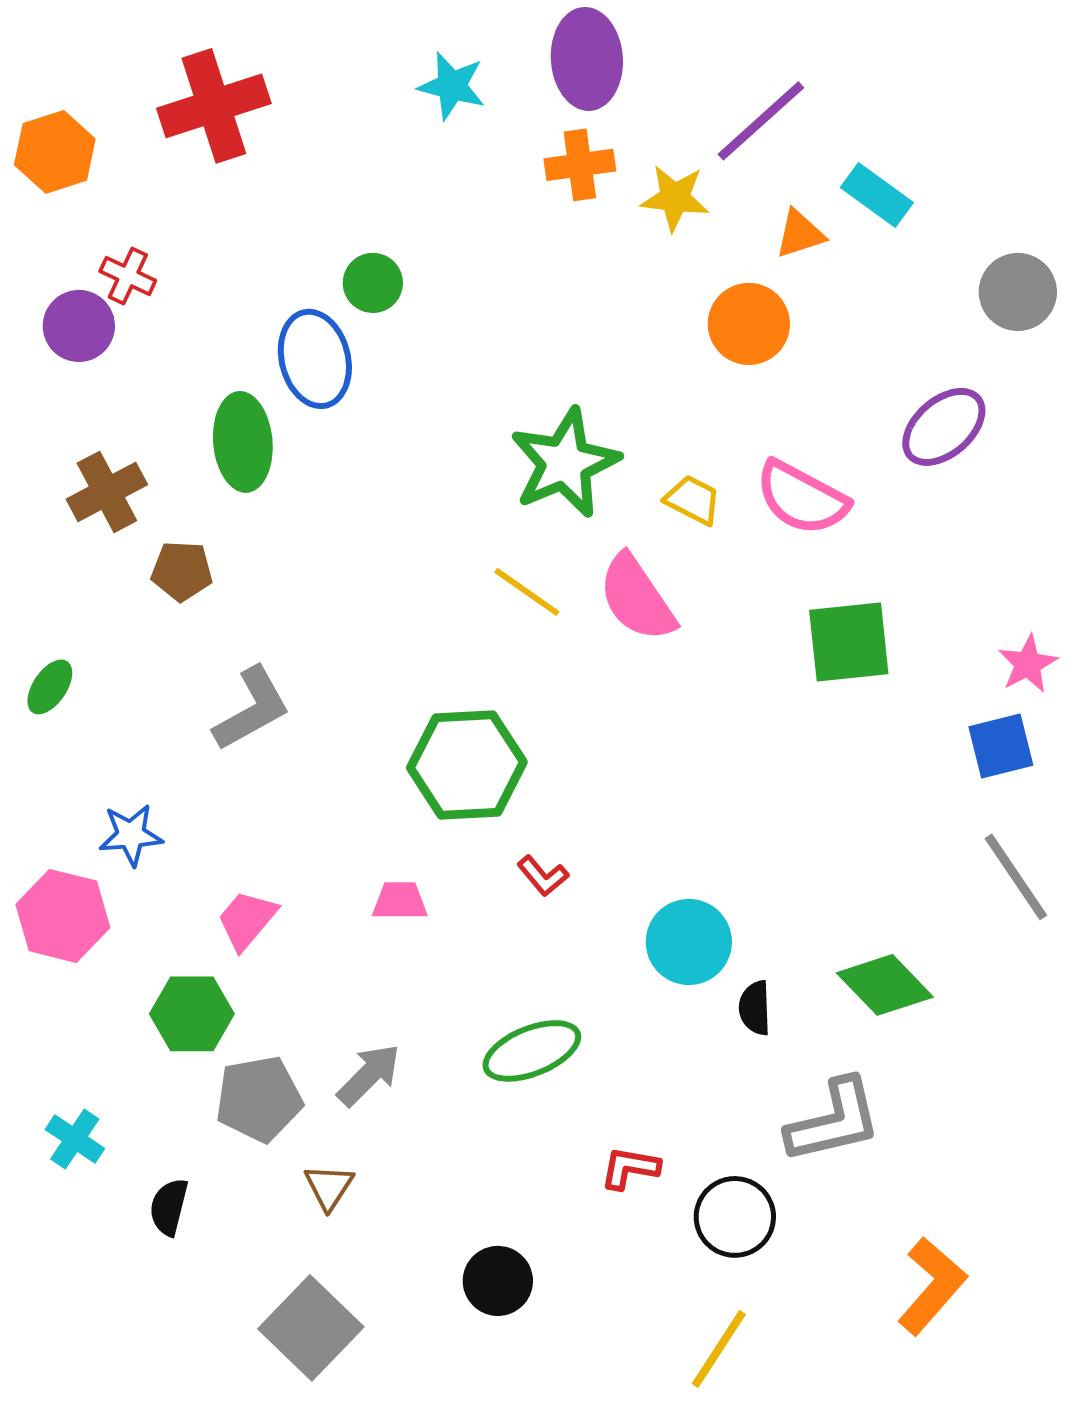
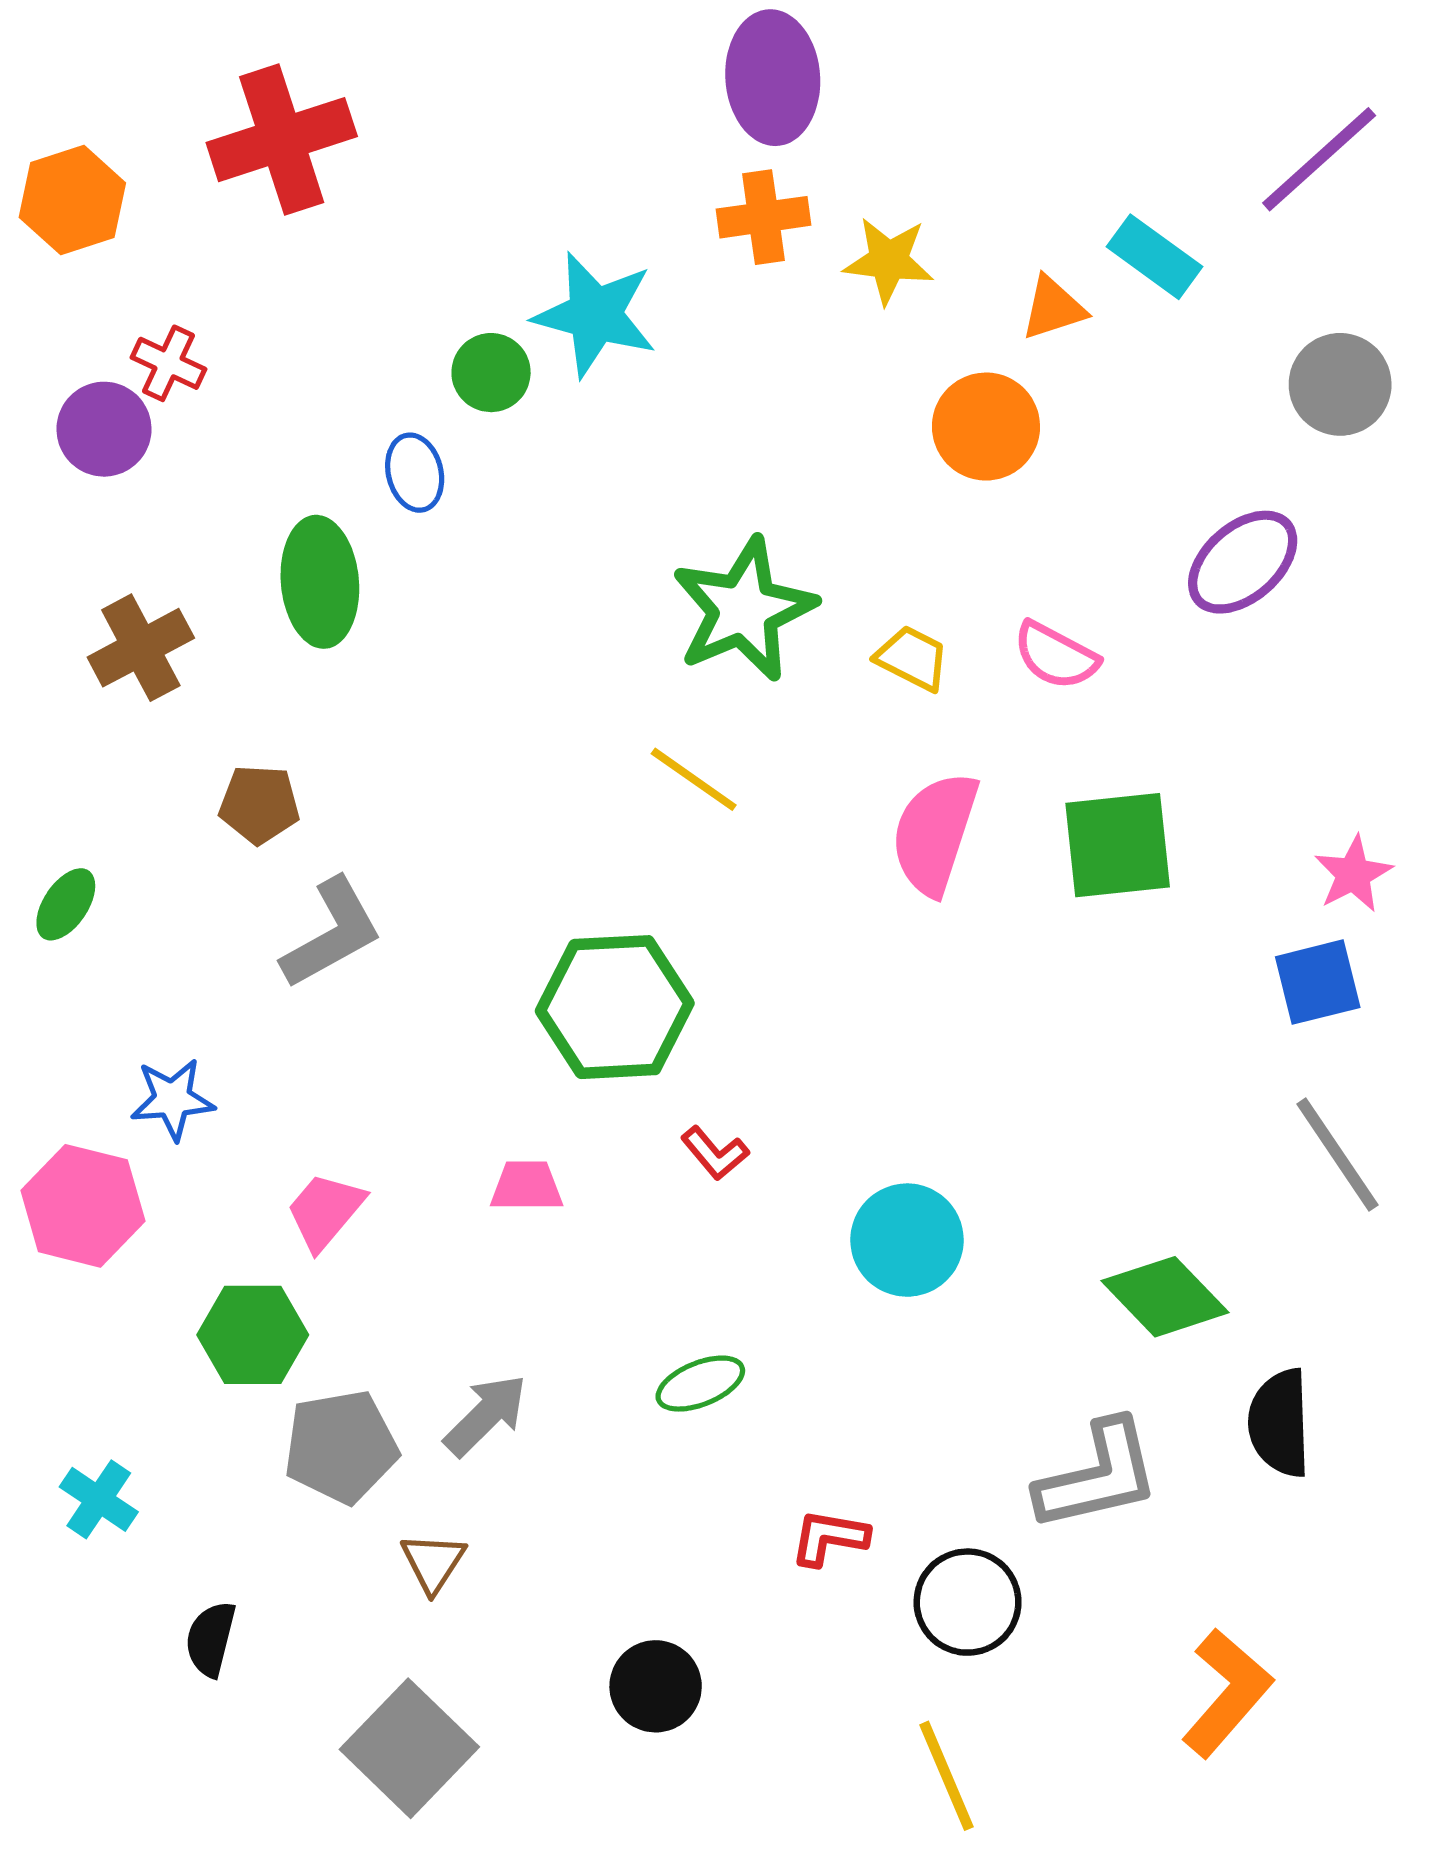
cyan star: (452, 86) -> (595, 315), moved, size x1.4
purple line: (761, 121) -> (1319, 159), moved
blue ellipse: (315, 359) -> (415, 473), size x0.6
pink semicircle: (802, 498) -> (1056, 656), size x0.7
brown pentagon: (182, 571) -> (259, 804), moved
pink semicircle: (637, 598) -> (935, 833), moved, turned 52
black semicircle: (755, 1008) -> (1280, 1423), moved, size x1.5
green ellipse: (532, 1051) -> (700, 1384), size x0.7
black semicircle: (169, 1207) -> (211, 1639), moved
yellow line: (719, 1349) -> (946, 1776), turned -56

